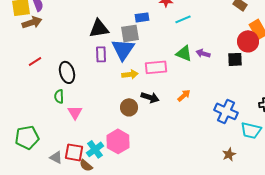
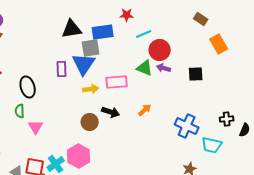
blue rectangle: (142, 17) -> (103, 32), size x1.5
black triangle: (99, 28) -> (72, 29), moved
red circle: (248, 41) -> (160, 50), moved

